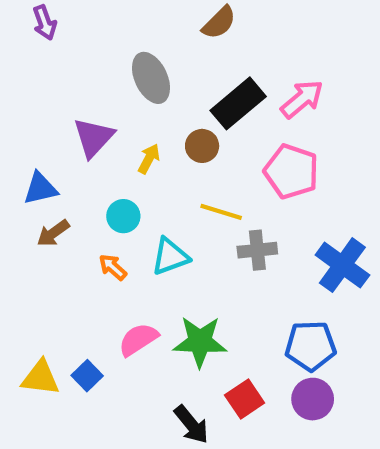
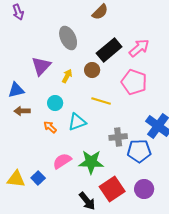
brown arrow: (53, 233) -> (22, 111), turned 35
gray cross: (257, 250) -> (118, 137), moved
blue pentagon: (310, 346) -> (139, 151), moved
red square: (245, 399) -> (112, 189), size x1.4

